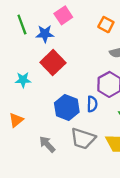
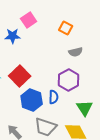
red square: (53, 63) -> (20, 76), moved

